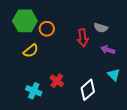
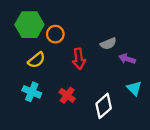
gray semicircle: (101, 28) -> (108, 44), moved, turned -40
red arrow: (83, 38) -> (79, 59), moved
cyan cross: (34, 91) -> (32, 92), moved

